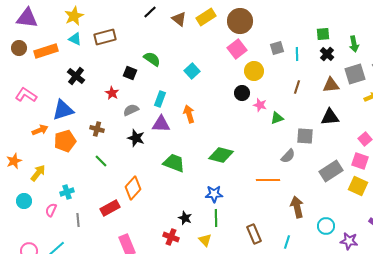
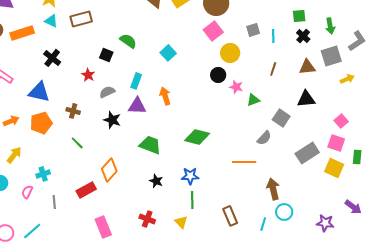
blue triangle: (63, 110) -> (39, 92), turned 30
orange arrow: (40, 130) -> (11, 121), moved
gray square: (305, 136) -> (281, 118), turned 30
black star: (185, 218) -> (156, 181), moved
cyan circle: (326, 226) -> (284, 212), moved

